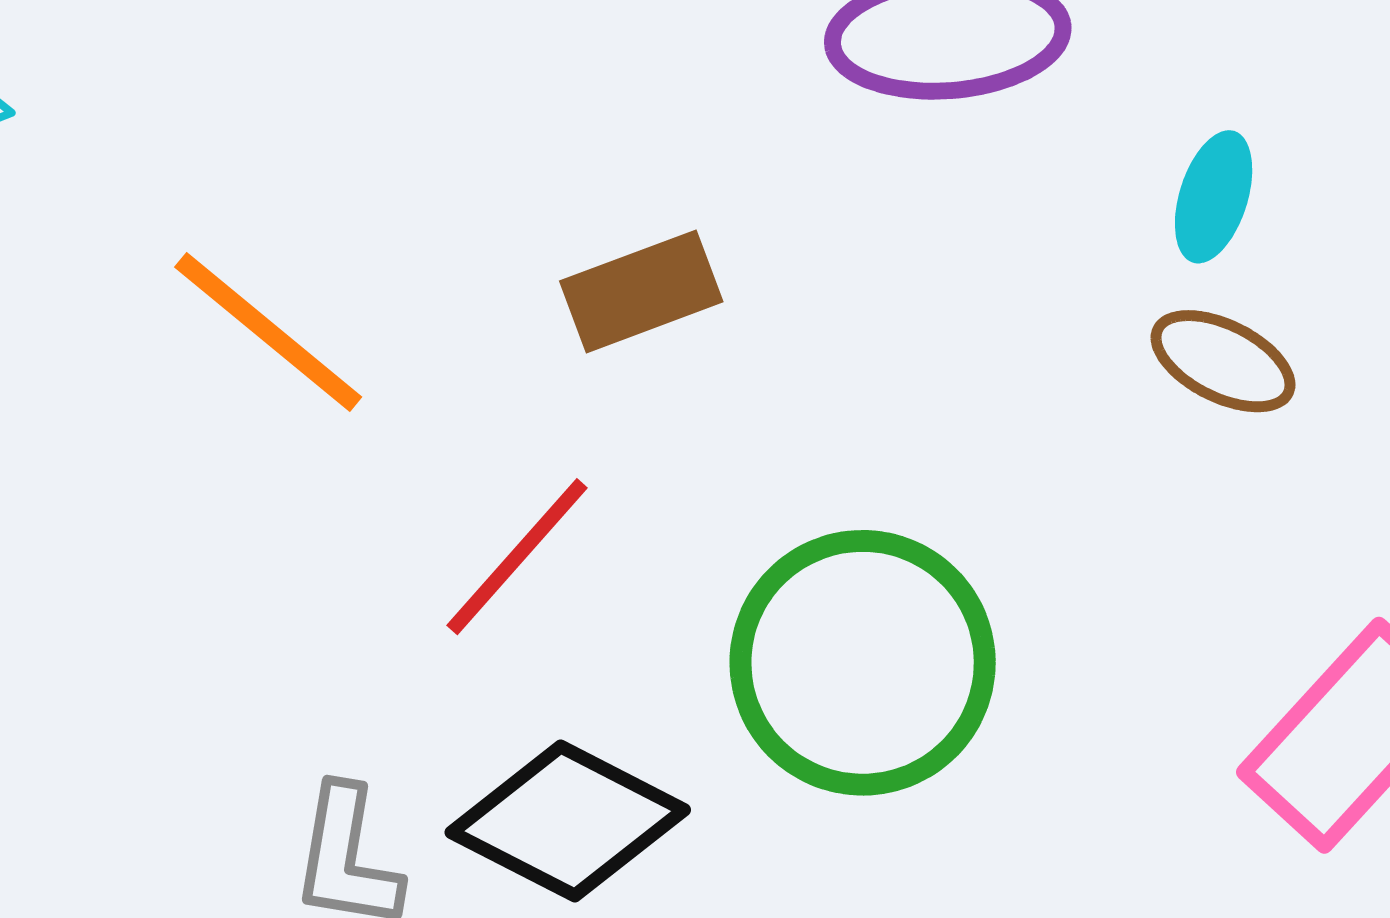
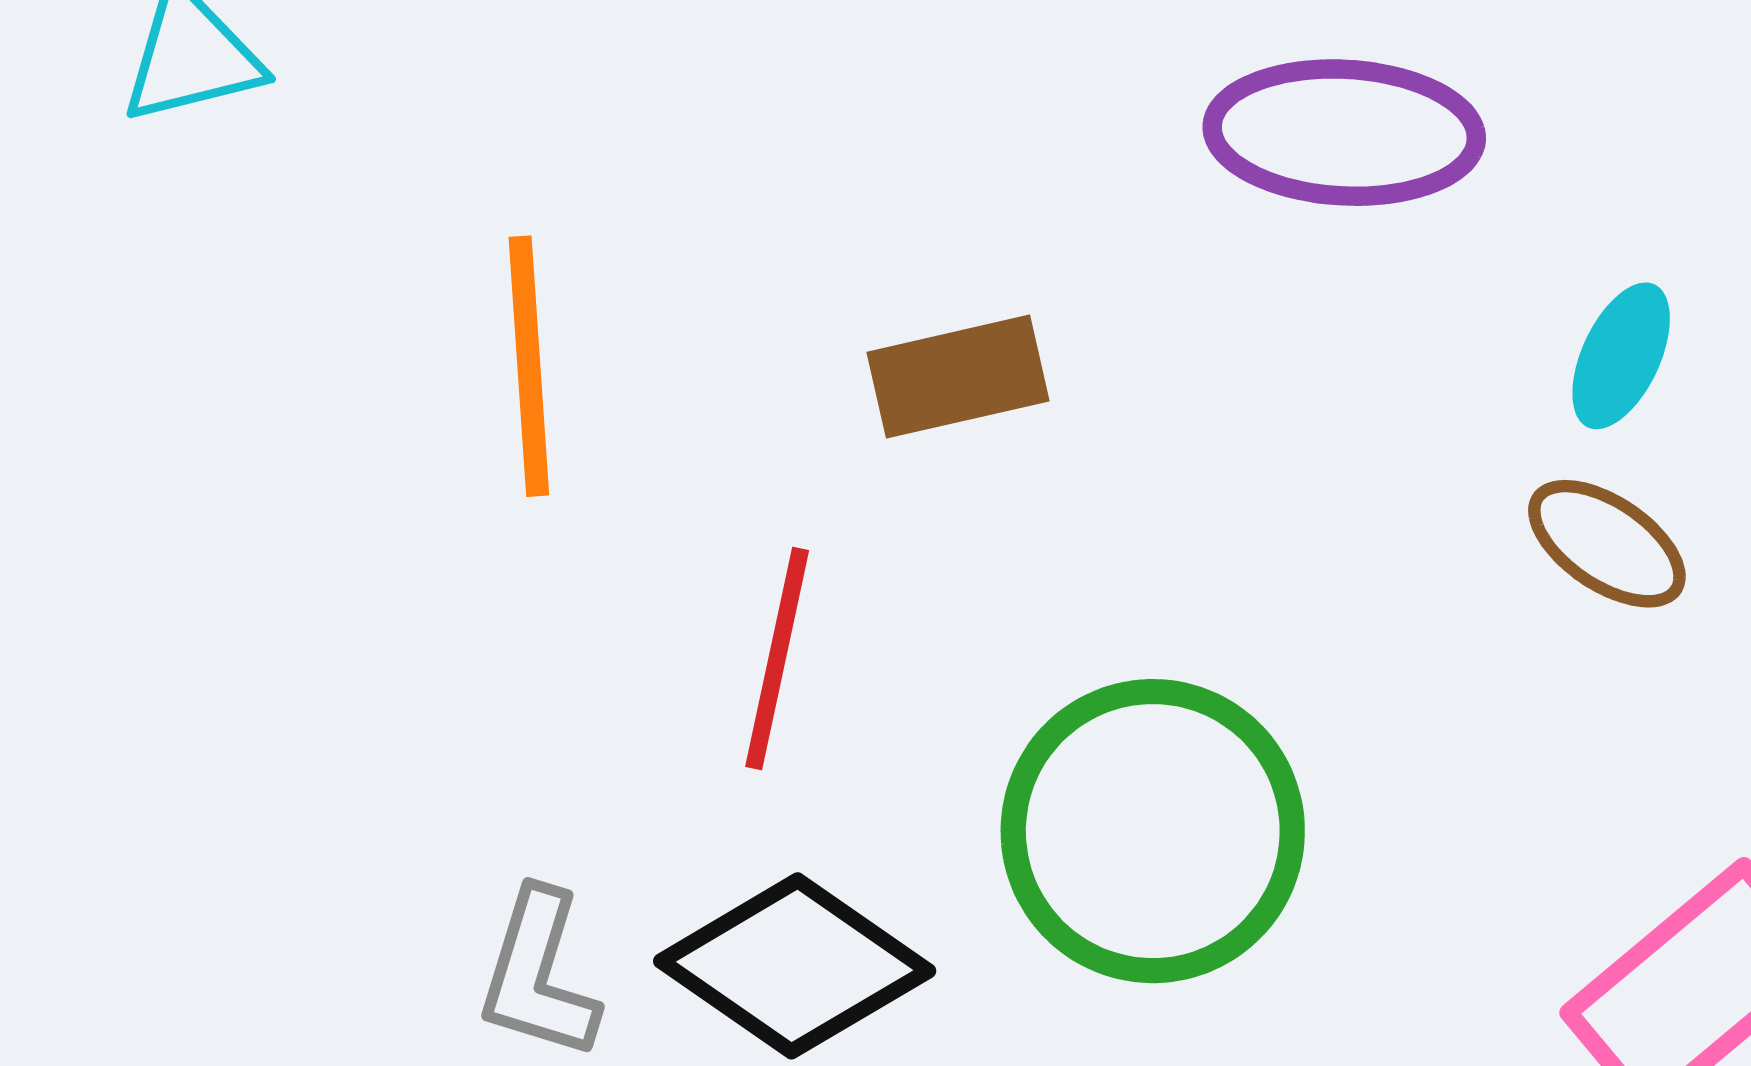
orange line: (268, 332) -> (529, 366), turned 39
red line: (517, 557) -> (777, 659), turned -37

